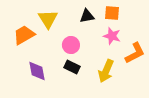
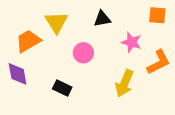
orange square: (112, 13) -> (157, 15), moved
black rectangle: (72, 67) -> (62, 88), moved
purple diamond: (37, 71) -> (18, 74), moved

